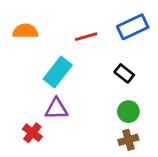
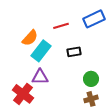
orange semicircle: (25, 31) -> (30, 38), moved, turned 132
black rectangle: (124, 73) -> (74, 52), moved, turned -48
red cross: (32, 133) -> (23, 94), size x1.5

